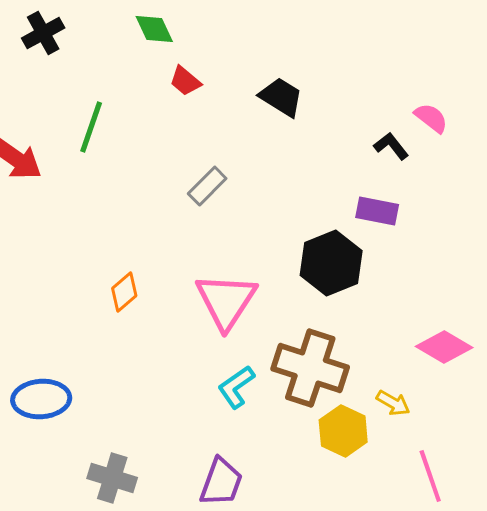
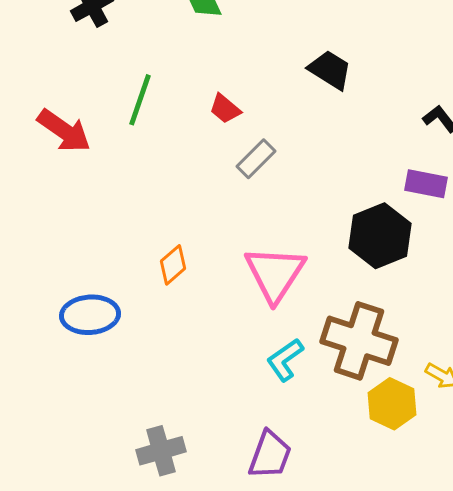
red trapezoid: (185, 81) -> (225, 109), moved
blue ellipse: (41, 399) -> (90, 315), moved
gray cross: (112, 478) -> (161, 451), turned -33

